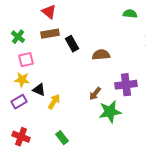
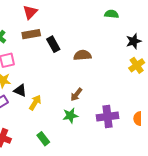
red triangle: (49, 12) -> (30, 12), turned 35
purple cross: (126, 85) -> (108, 117), moved
green star: (110, 112) -> (70, 116), moved, size x0.7

